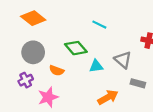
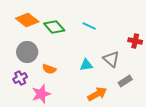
green diamond: (76, 48) -> (54, 27), moved
gray rectangle: (138, 83) -> (125, 81), turned -48

